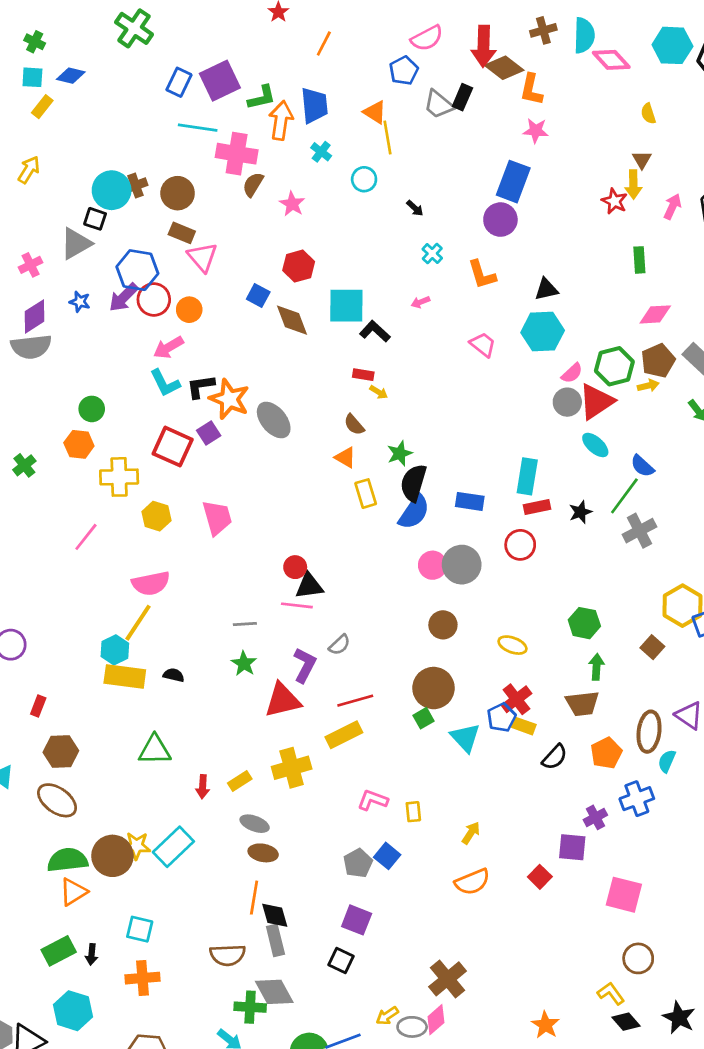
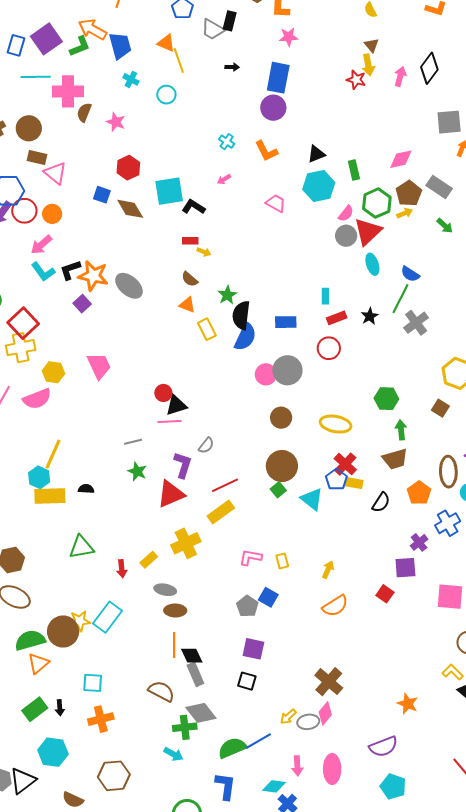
orange arrow: (281, 120) -> (92, 29), moved, turned -60
black arrow: (415, 208) -> (232, 67), moved, turned -32
green rectangle: (639, 260) -> (354, 170), moved
cyan ellipse: (595, 445) -> (372, 264), turned 40
red square: (173, 447) -> (23, 323), moved, turned 32
cyan rectangle: (527, 476) -> (325, 296), size x0.6
pink semicircle: (151, 583) -> (37, 399), moved
yellow ellipse: (512, 645) -> (336, 424), size x1.4
brown semicircle: (228, 955) -> (161, 691), turned -140

